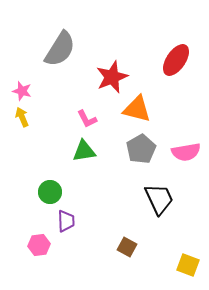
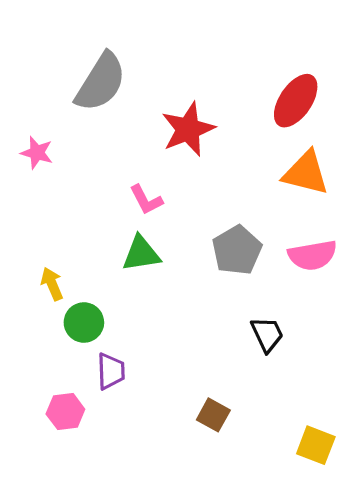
orange triangle: (137, 109) -> (306, 173), moved
yellow arrow: (22, 117) -> (52, 284), moved
black trapezoid: (159, 199) -> (267, 334), size x0.7

